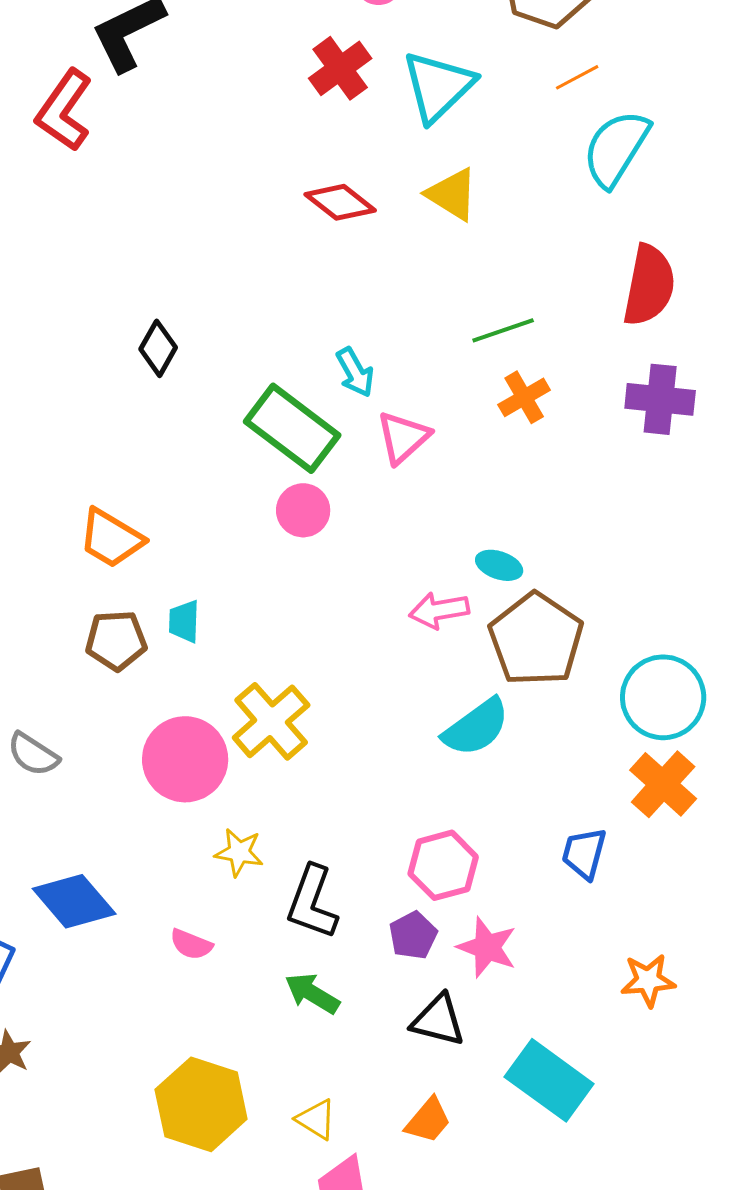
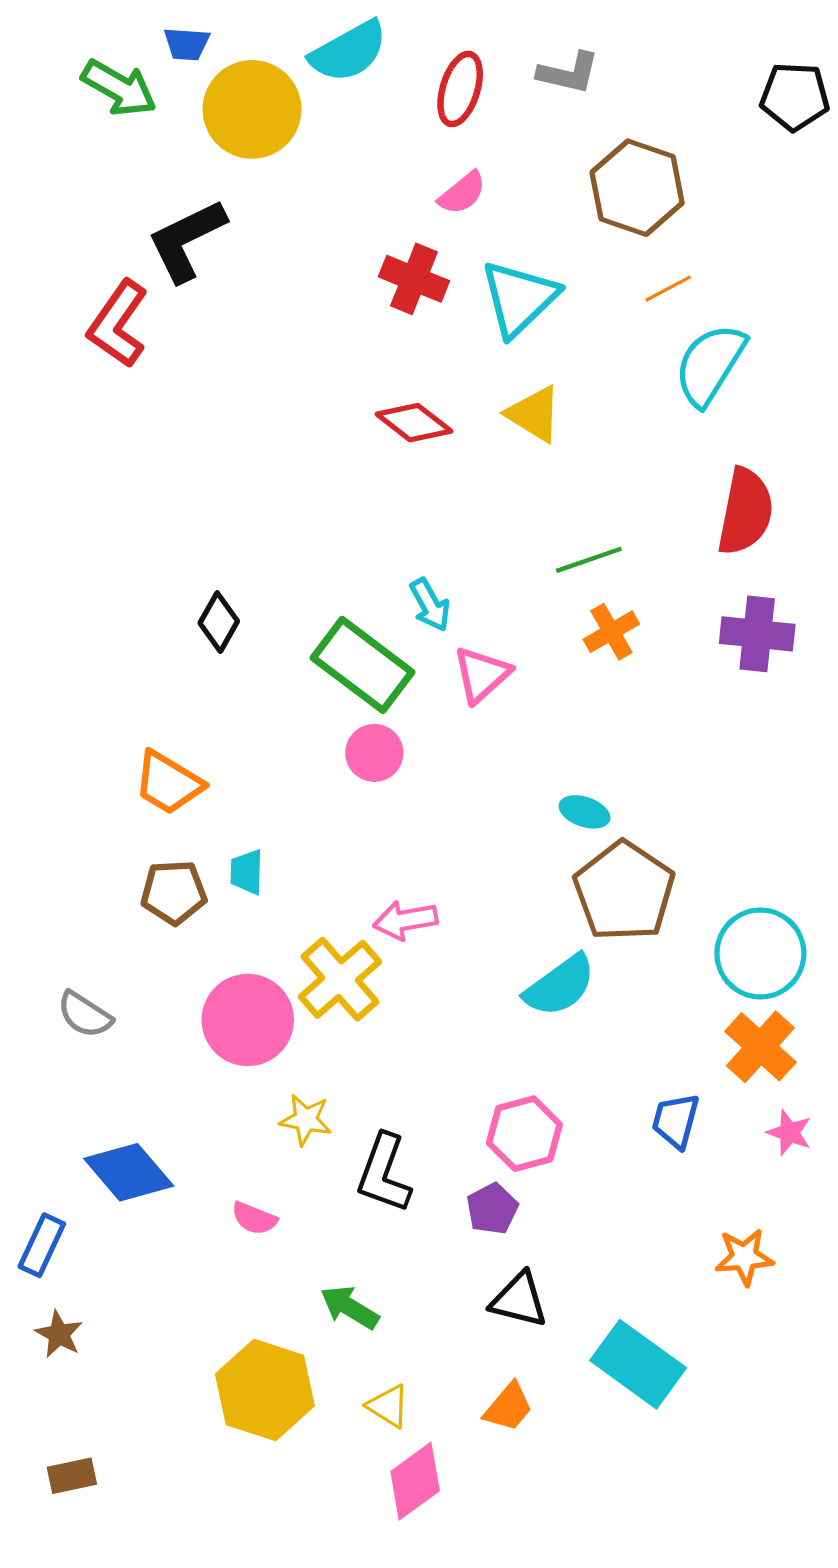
red cross: (340, 68) -> (414, 279), turned -32
black diamond: (158, 348) -> (219, 622), moved
pink arrow: (439, 610) -> (405, 920), moved
pink star: (487, 947) -> (789, 1133), moved, size x0.7
green arrow: (312, 993) -> (350, 1307), moved

